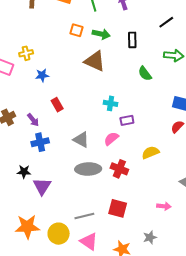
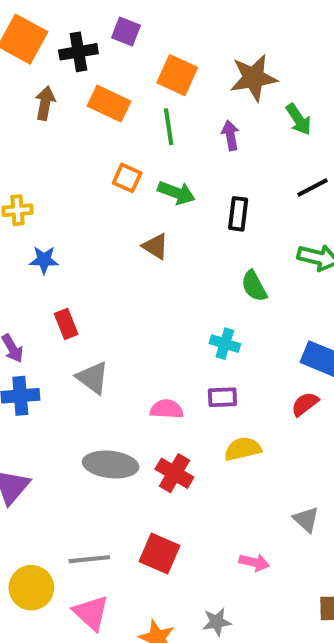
brown triangle: (95, 61) -> (155, 246), size x0.6
cyan cross: (111, 103) -> (225, 344), moved
purple rectangle: (127, 120) -> (222, 397), moved
pink semicircle: (111, 139) -> (167, 409), turned 35
gray triangle: (81, 140) -> (93, 378), moved

